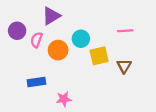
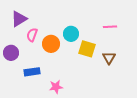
purple triangle: (51, 16) -> (19, 19), moved
purple circle: (17, 31) -> (11, 53), moved
yellow square: (99, 56) -> (87, 49), turned 30

